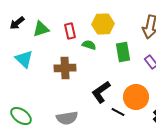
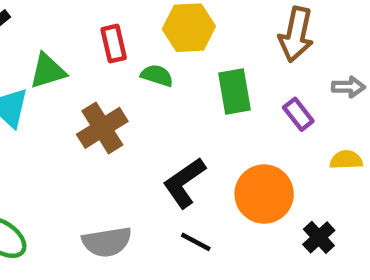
green triangle: (41, 29) -> (48, 71), moved
brown cross: (65, 68) -> (102, 128), turned -30
black line: (118, 112) -> (196, 242), moved

